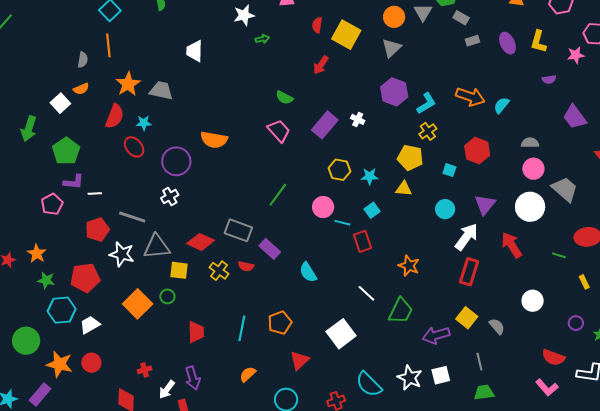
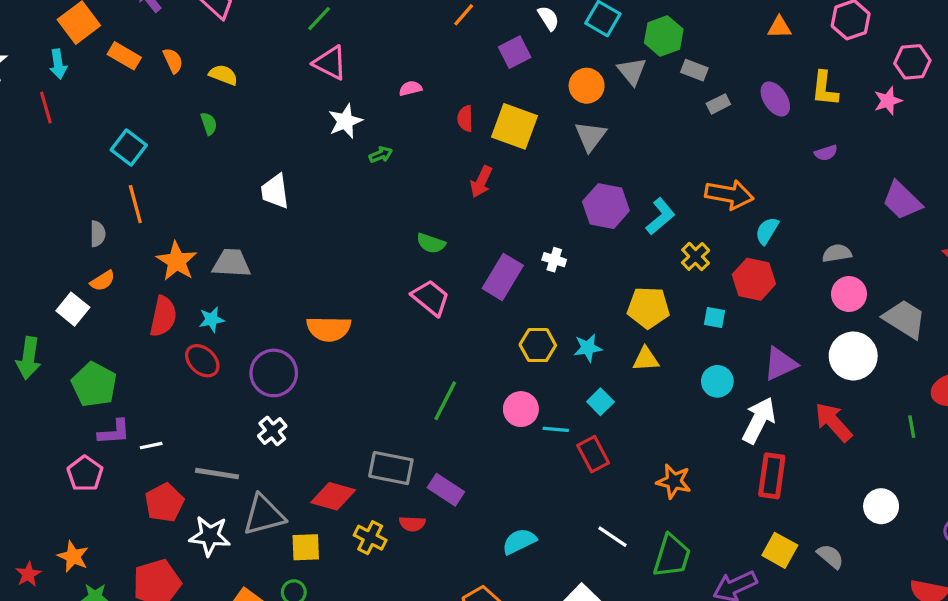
purple semicircle: (549, 79) -> (826, 153), moved
cyan semicircle: (501, 105) -> (767, 231), moved
yellow cross: (428, 131) -> (696, 256), moved
purple triangle: (485, 204) -> (780, 364), turned 35
green line: (559, 255) -> (912, 427), turned 72
cyan semicircle: (308, 272) -> (519, 541), moved, turned 105

